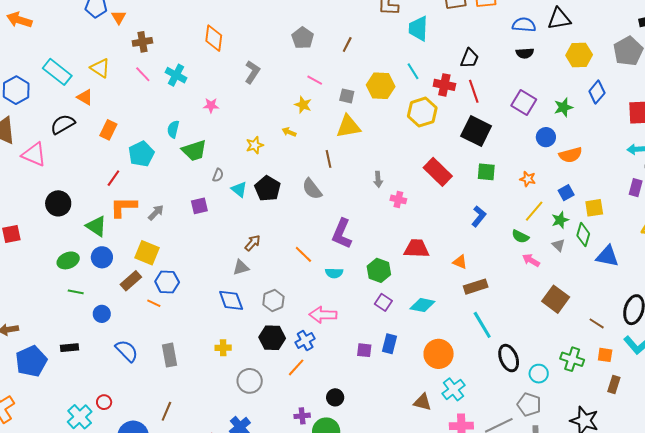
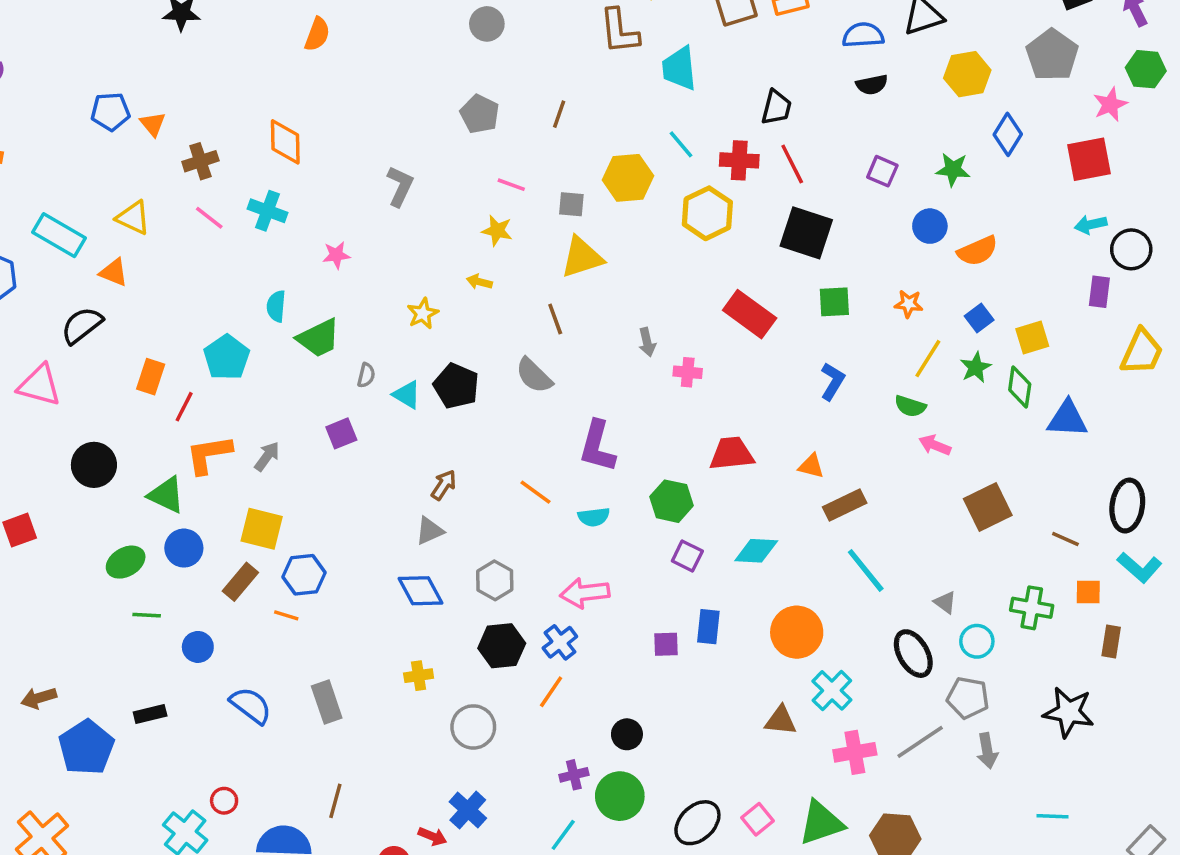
orange diamond: (214, 38) -> (285, 142), moved
purple square: (524, 103) -> (882, 171), size x0.7
green star: (563, 107) -> (953, 170), turned 30
orange rectangle: (108, 130) -> (151, 377), moved
gray triangle: (558, 245) -> (945, 602), moved
brown square: (556, 299) -> (988, 507), turned 36
black ellipse: (509, 358) -> (913, 654), moved

